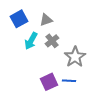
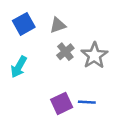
cyan arrow: (31, 41) -> (19, 67), moved
gray star: (75, 57) -> (94, 55), moved

